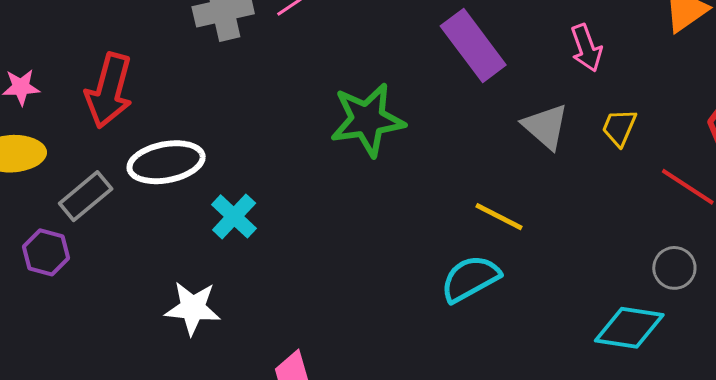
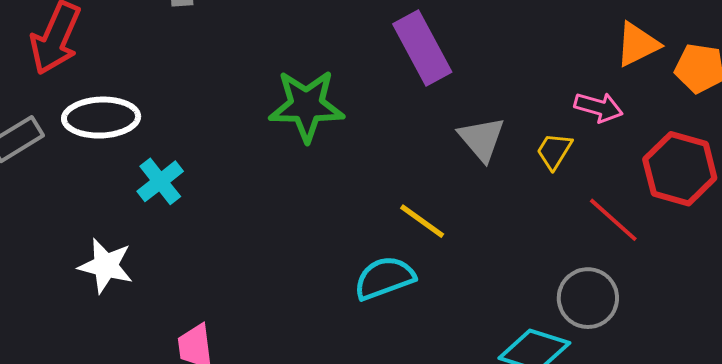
pink arrow: (586, 48) -> (599, 107), moved, turned -63
gray circle: (674, 268) -> (588, 298), size x1.4

